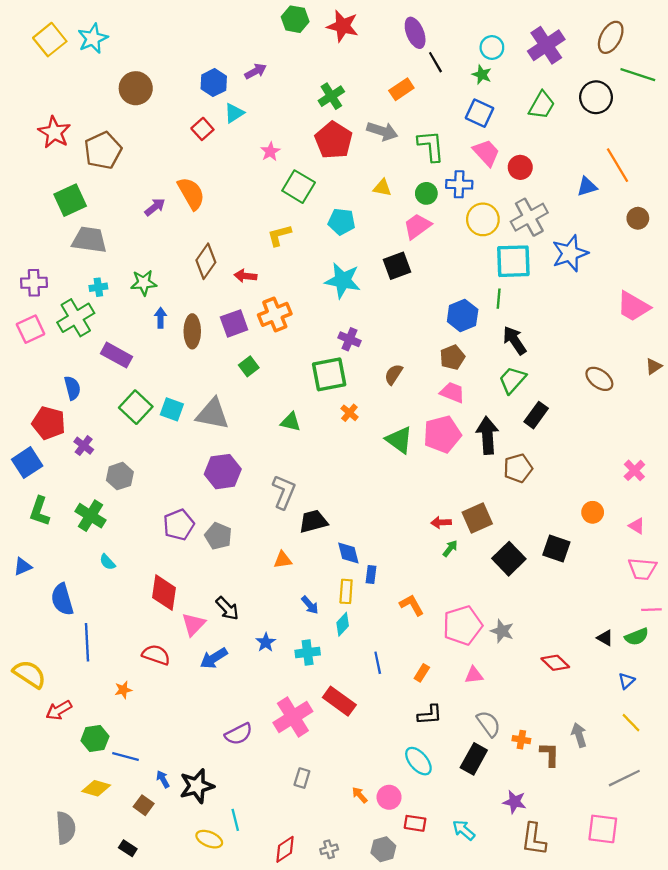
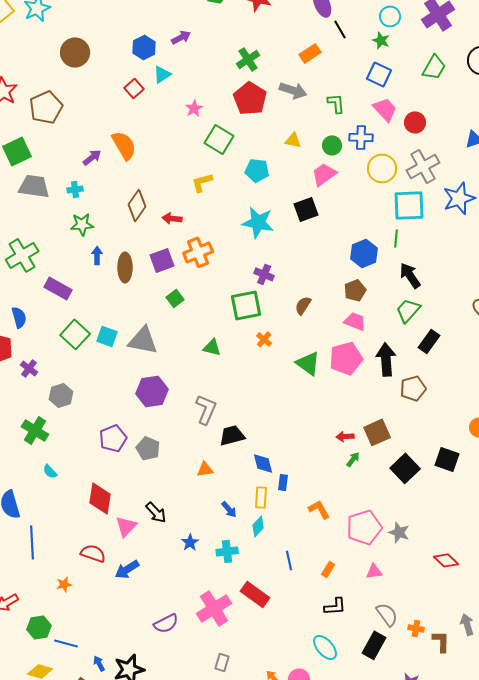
green L-shape: (431, 146) -> (336, 103), size x0.7
cyan cross: (98, 287) -> (75, 189), moved
blue arrow: (214, 658) -> (127, 569), moved

